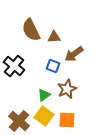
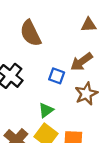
brown triangle: (54, 37) -> (89, 25), moved
brown star: (67, 89) -> (86, 94), moved

